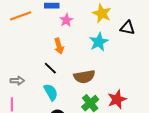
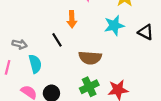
black triangle: (127, 28) -> (146, 32), moved
cyan semicircle: (51, 92) -> (35, 64), moved

